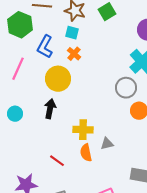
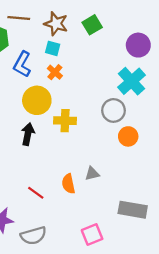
yellow cross: (83, 130) -> (65, 121), moved

